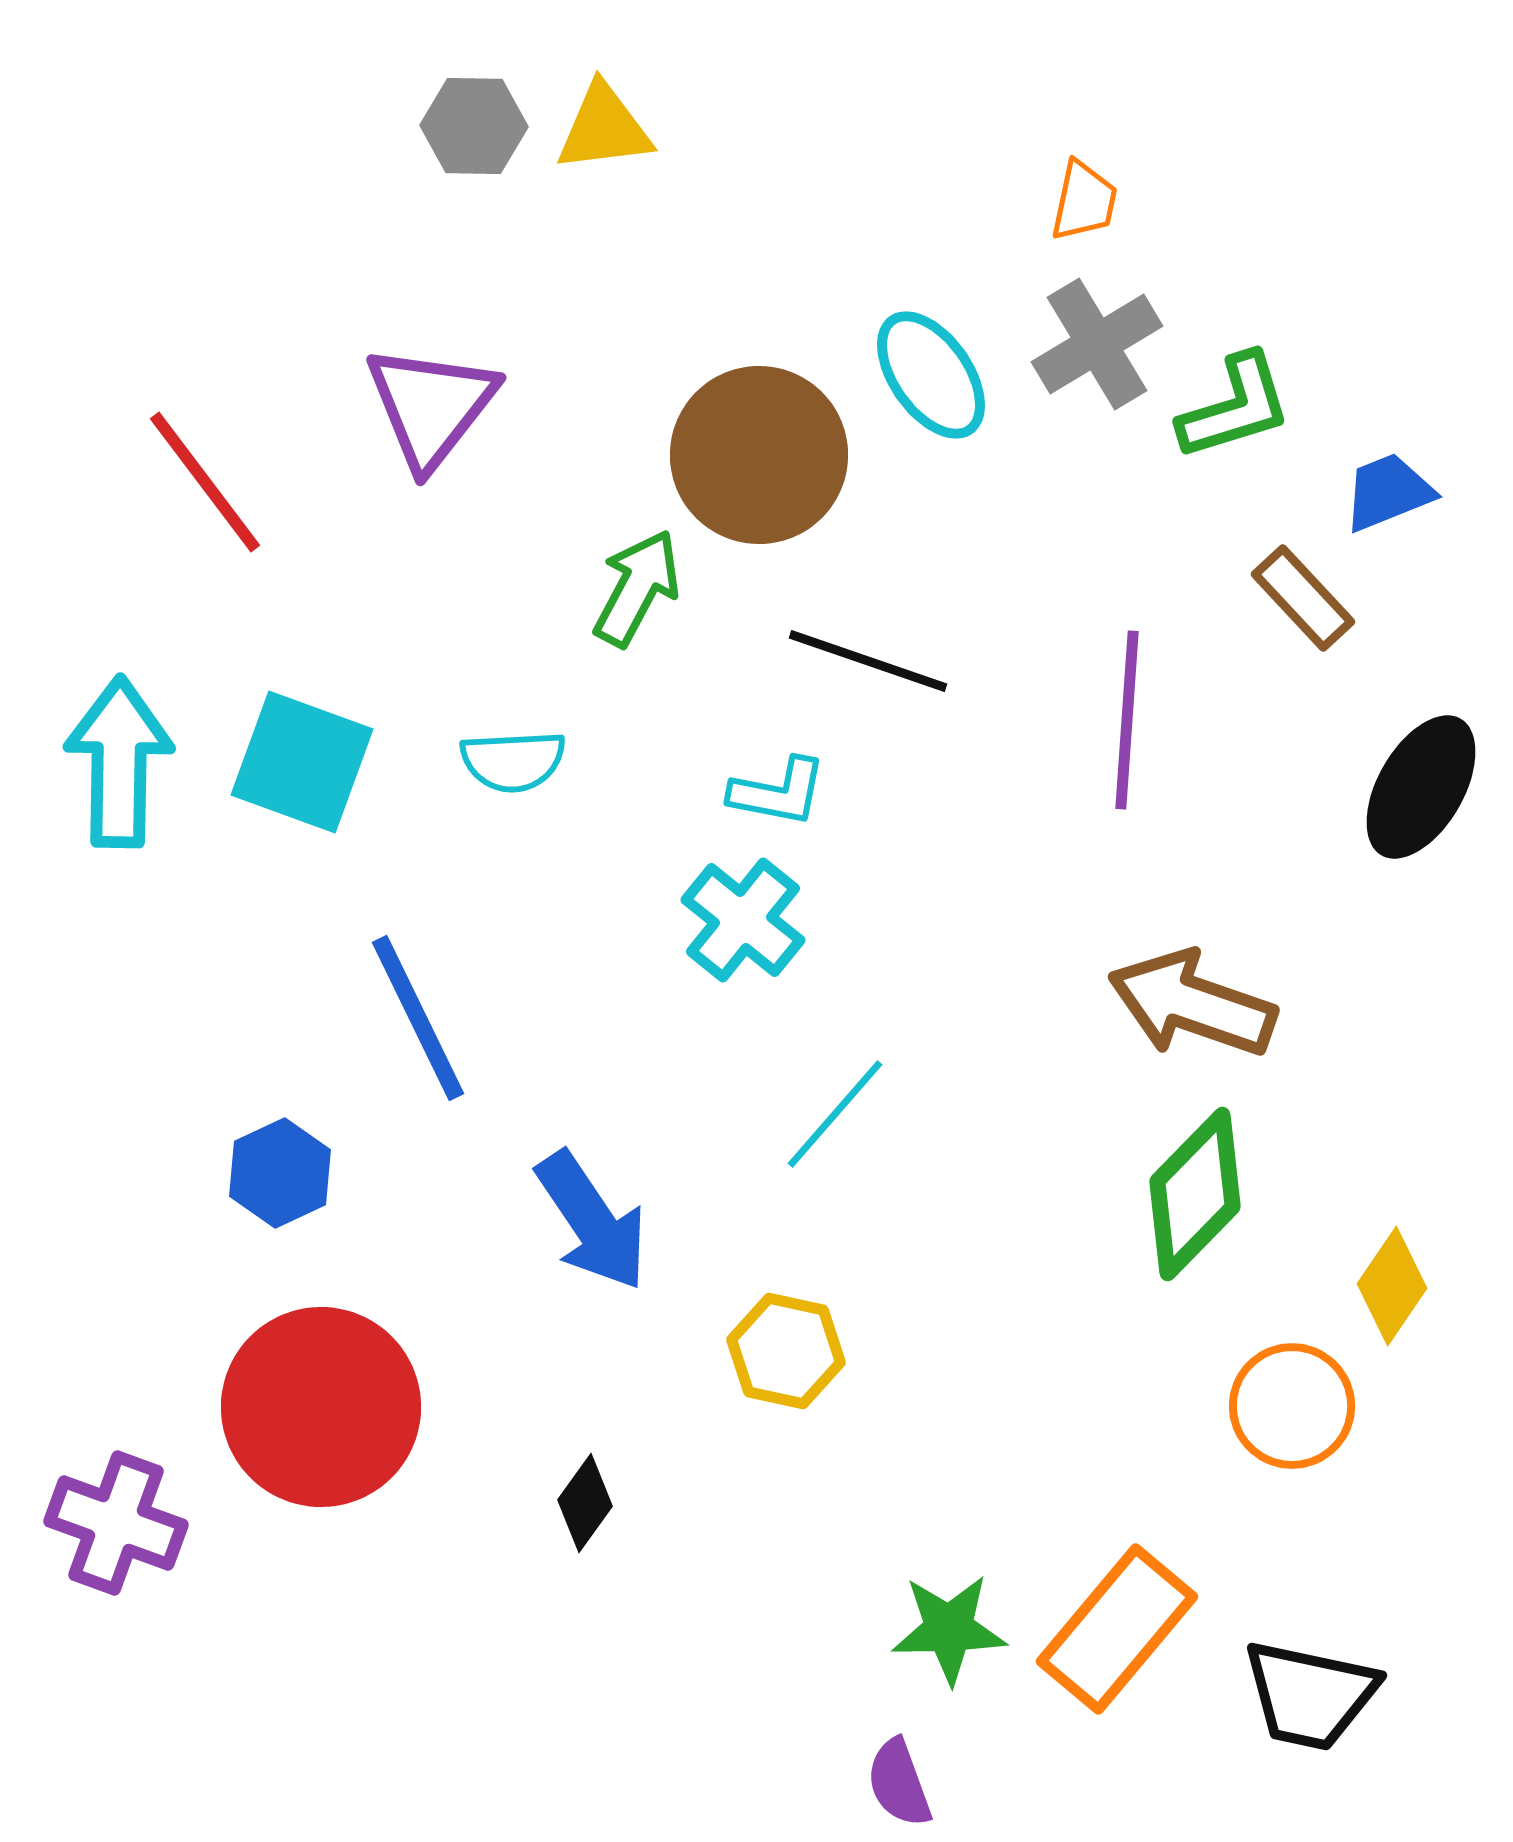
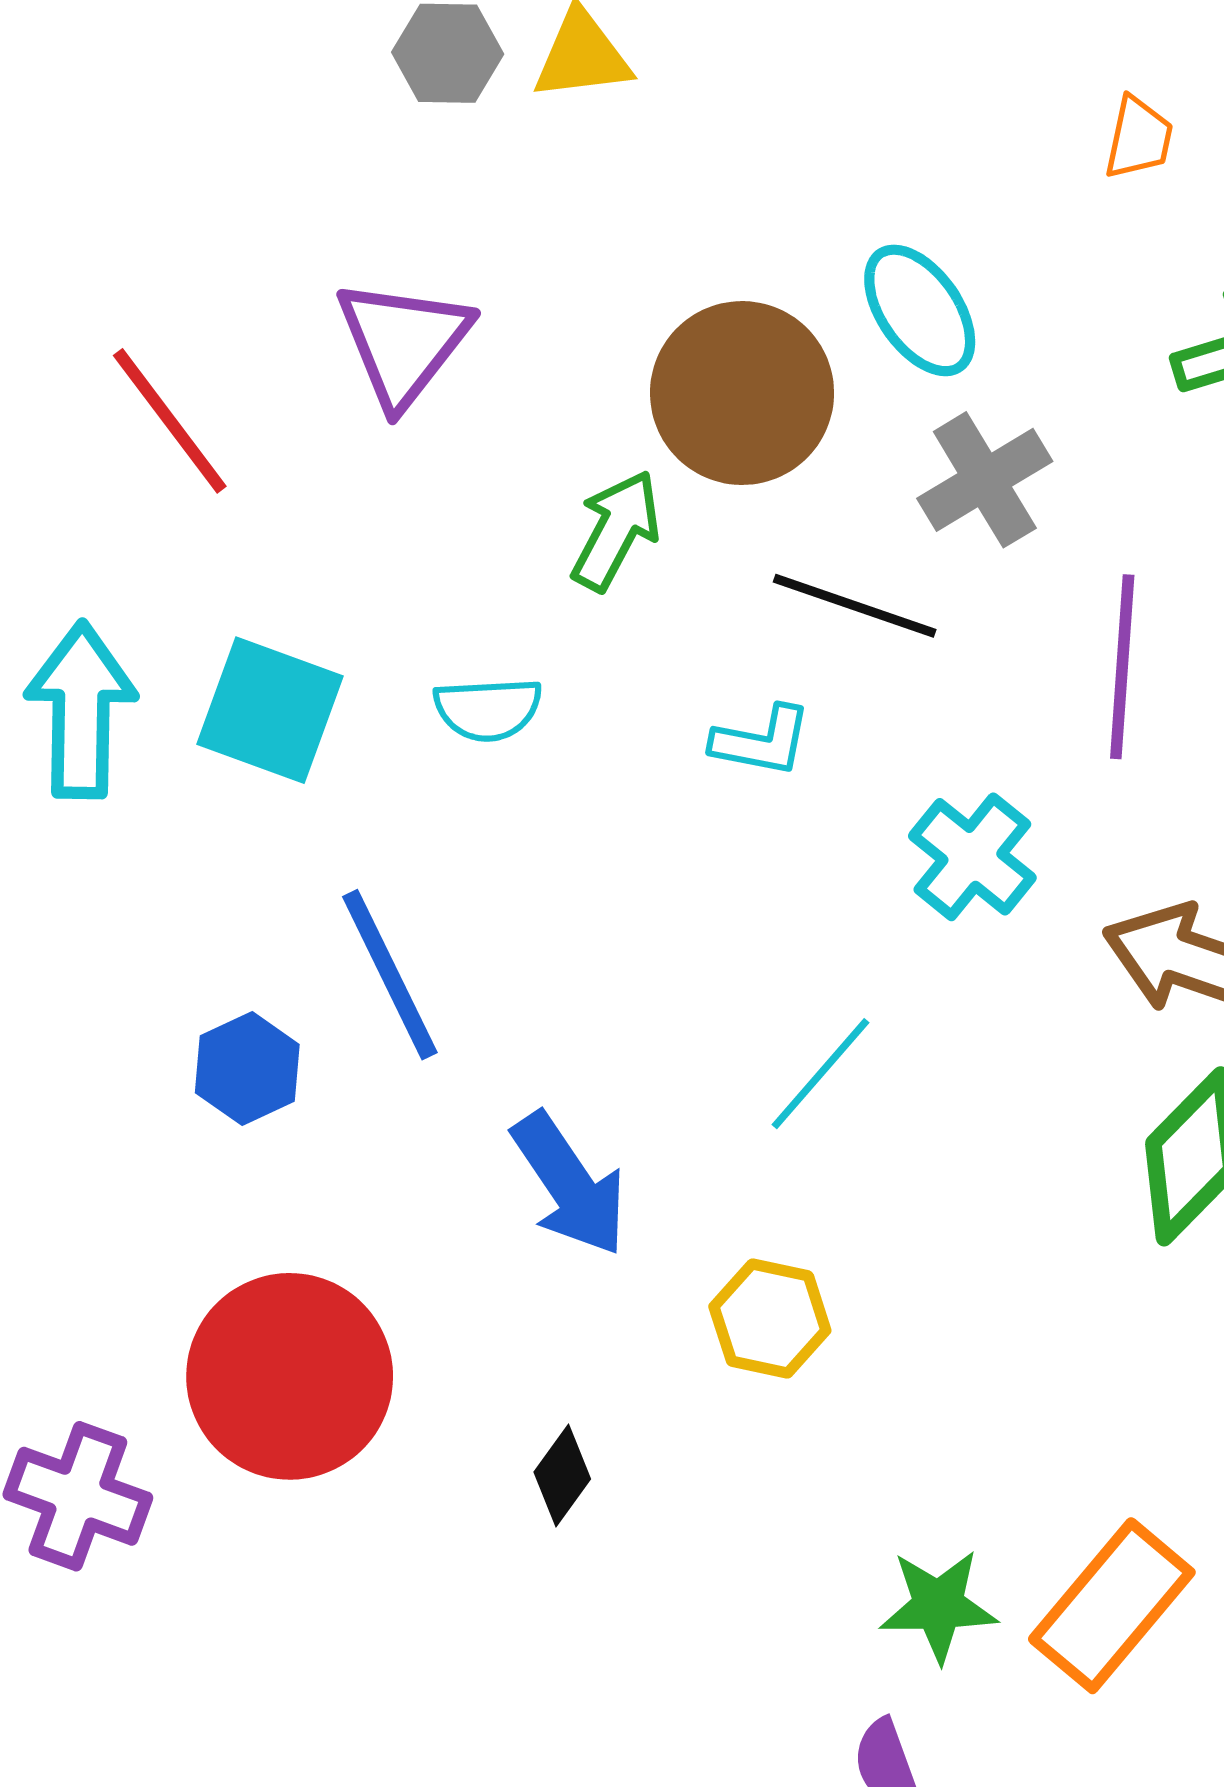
orange trapezoid: (1084, 201) -> (1139, 138), moved
gray cross: (1097, 344) -> (985, 480), moved
cyan cross: (743, 920) -> (972, 857), moved
blue hexagon: (280, 1173) -> (247, 1069), moved

